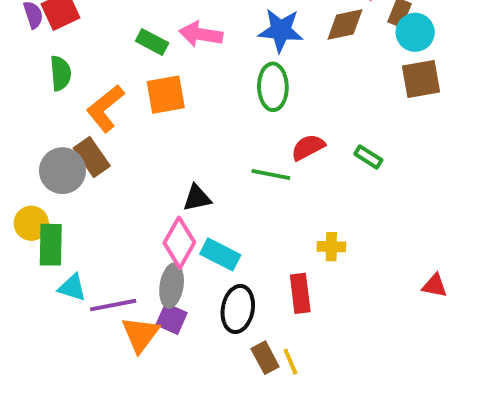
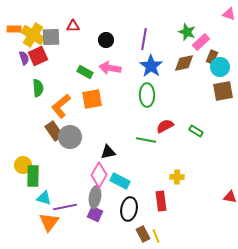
blue star: (281, 30) -> (151, 66), turned 30
gray circle: (62, 171) -> (70, 137), moved
orange triangle: (140, 334) -> (49, 222), moved

